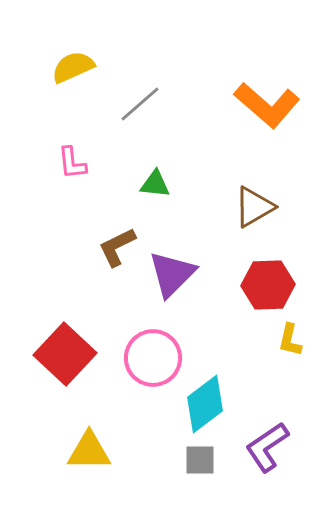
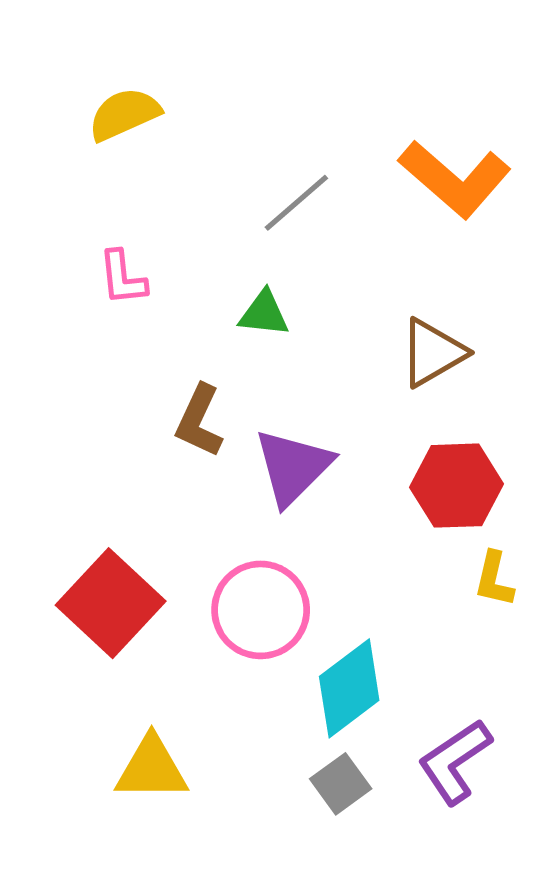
gray line: (140, 104) -> (296, 203), moved
brown L-shape: (117, 247) -> (199, 421), turned -39
gray square: (200, 460) -> (341, 784), turned -36

